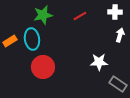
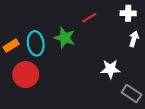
green star: (43, 15) -> (65, 38), moved, turned 30
red circle: (43, 67) -> (26, 75), moved

